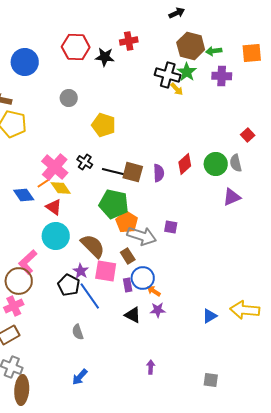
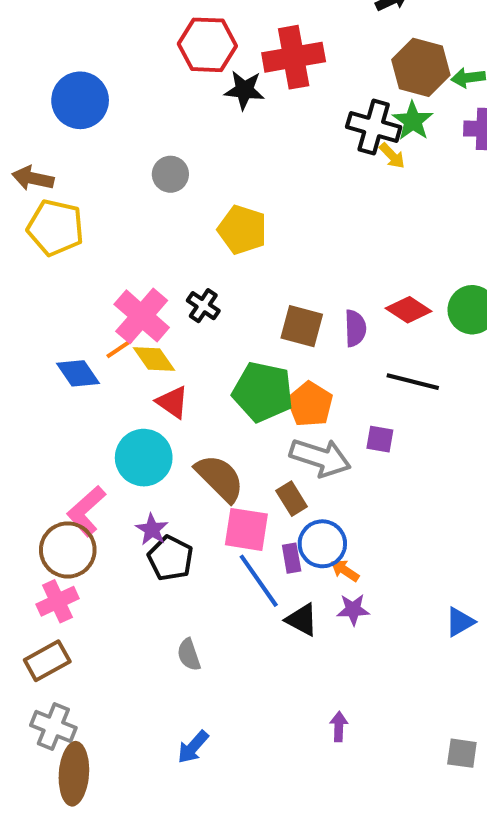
red cross: (129, 41) -> (294, 57), size x1.6
red hexagon: (76, 47) -> (207, 45), moved
red diamond: (185, 164) -> (409, 310), turned 75
black line: (115, 172) -> (413, 382), moved
red triangle: (54, 207) -> (172, 402), moved
orange pentagon: (127, 222) -> (310, 404), moved
purple star: (81, 271) -> (152, 529), moved
blue line: (90, 296) -> (259, 581), moved

